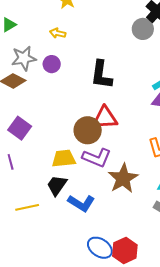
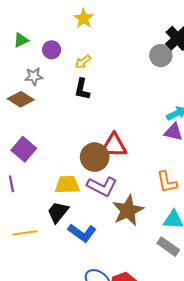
yellow arrow: (58, 33) -> (83, 62), moved, turned -56
gray star: (24, 58) -> (34, 76), size x0.7
purple circle: (52, 64) -> (52, 50), moved
black L-shape: (101, 75) -> (82, 89), moved, size x0.7

